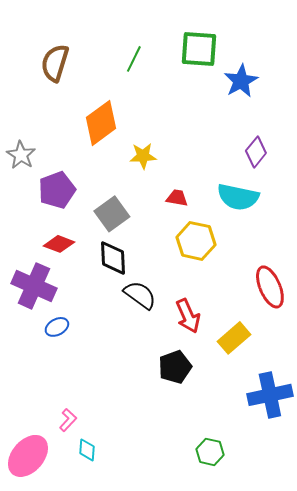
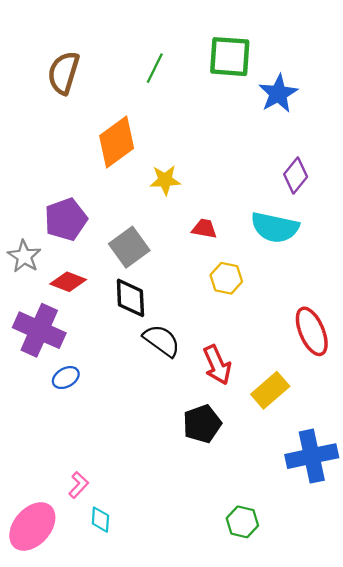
gray star: (21, 155) -> (24, 256), moved
yellow hexagon: (196, 241) -> (226, 278), size x0.7

